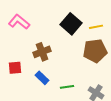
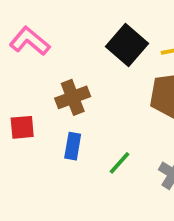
blue rectangle: (42, 78) -> (73, 146), turned 56
green line: (67, 87) -> (120, 163), turned -40

